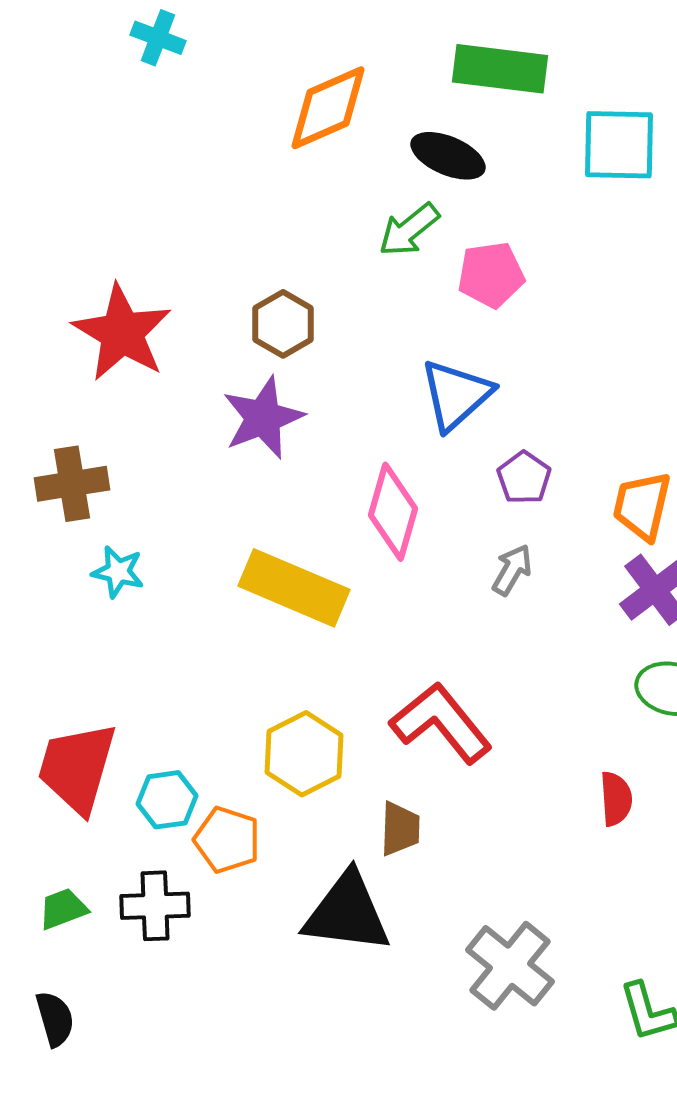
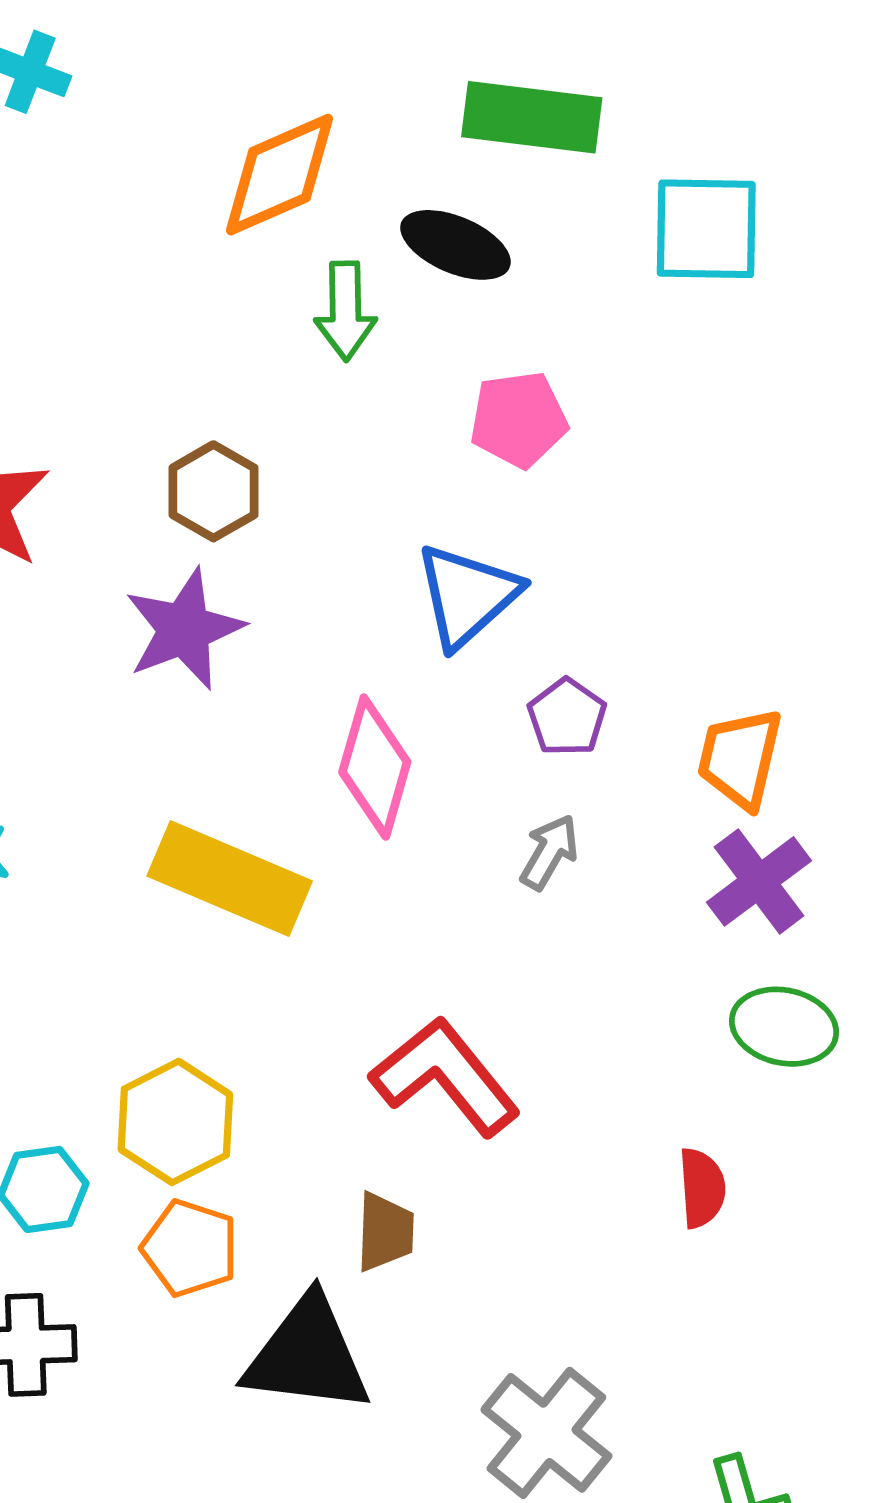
green arrow: (409, 230) -> (345, 311), moved, turned -52
yellow hexagon: (304, 754) -> (175, 1122), moved
orange pentagon: (227, 840) -> (190, 1248), moved

